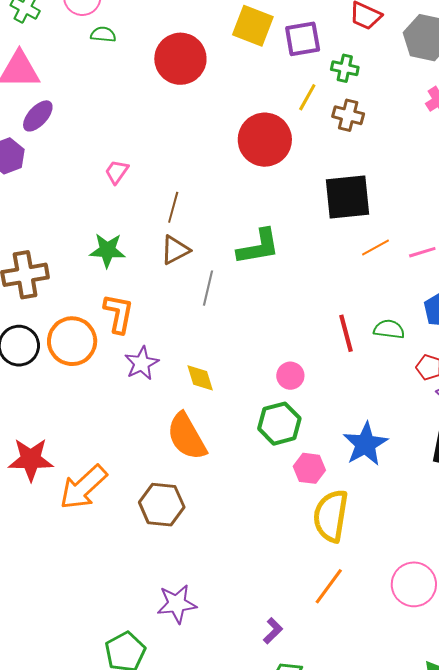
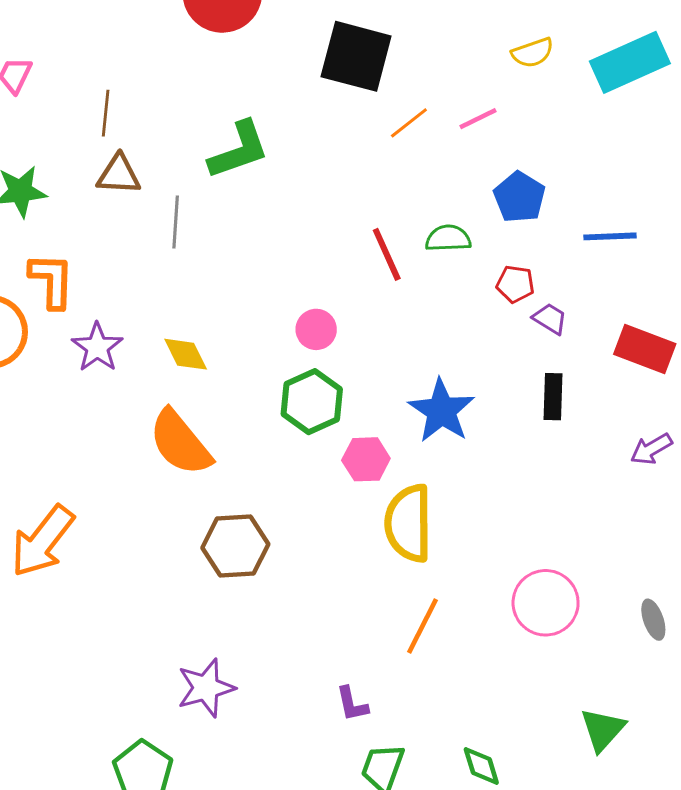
black square: (347, 197) -> (356, 56), turned 30
brown triangle: (175, 250) -> (119, 175), turned 40
brown hexagon: (162, 505) -> (235, 546), moved
purple L-shape: (273, 631) -> (352, 704), turned 132

